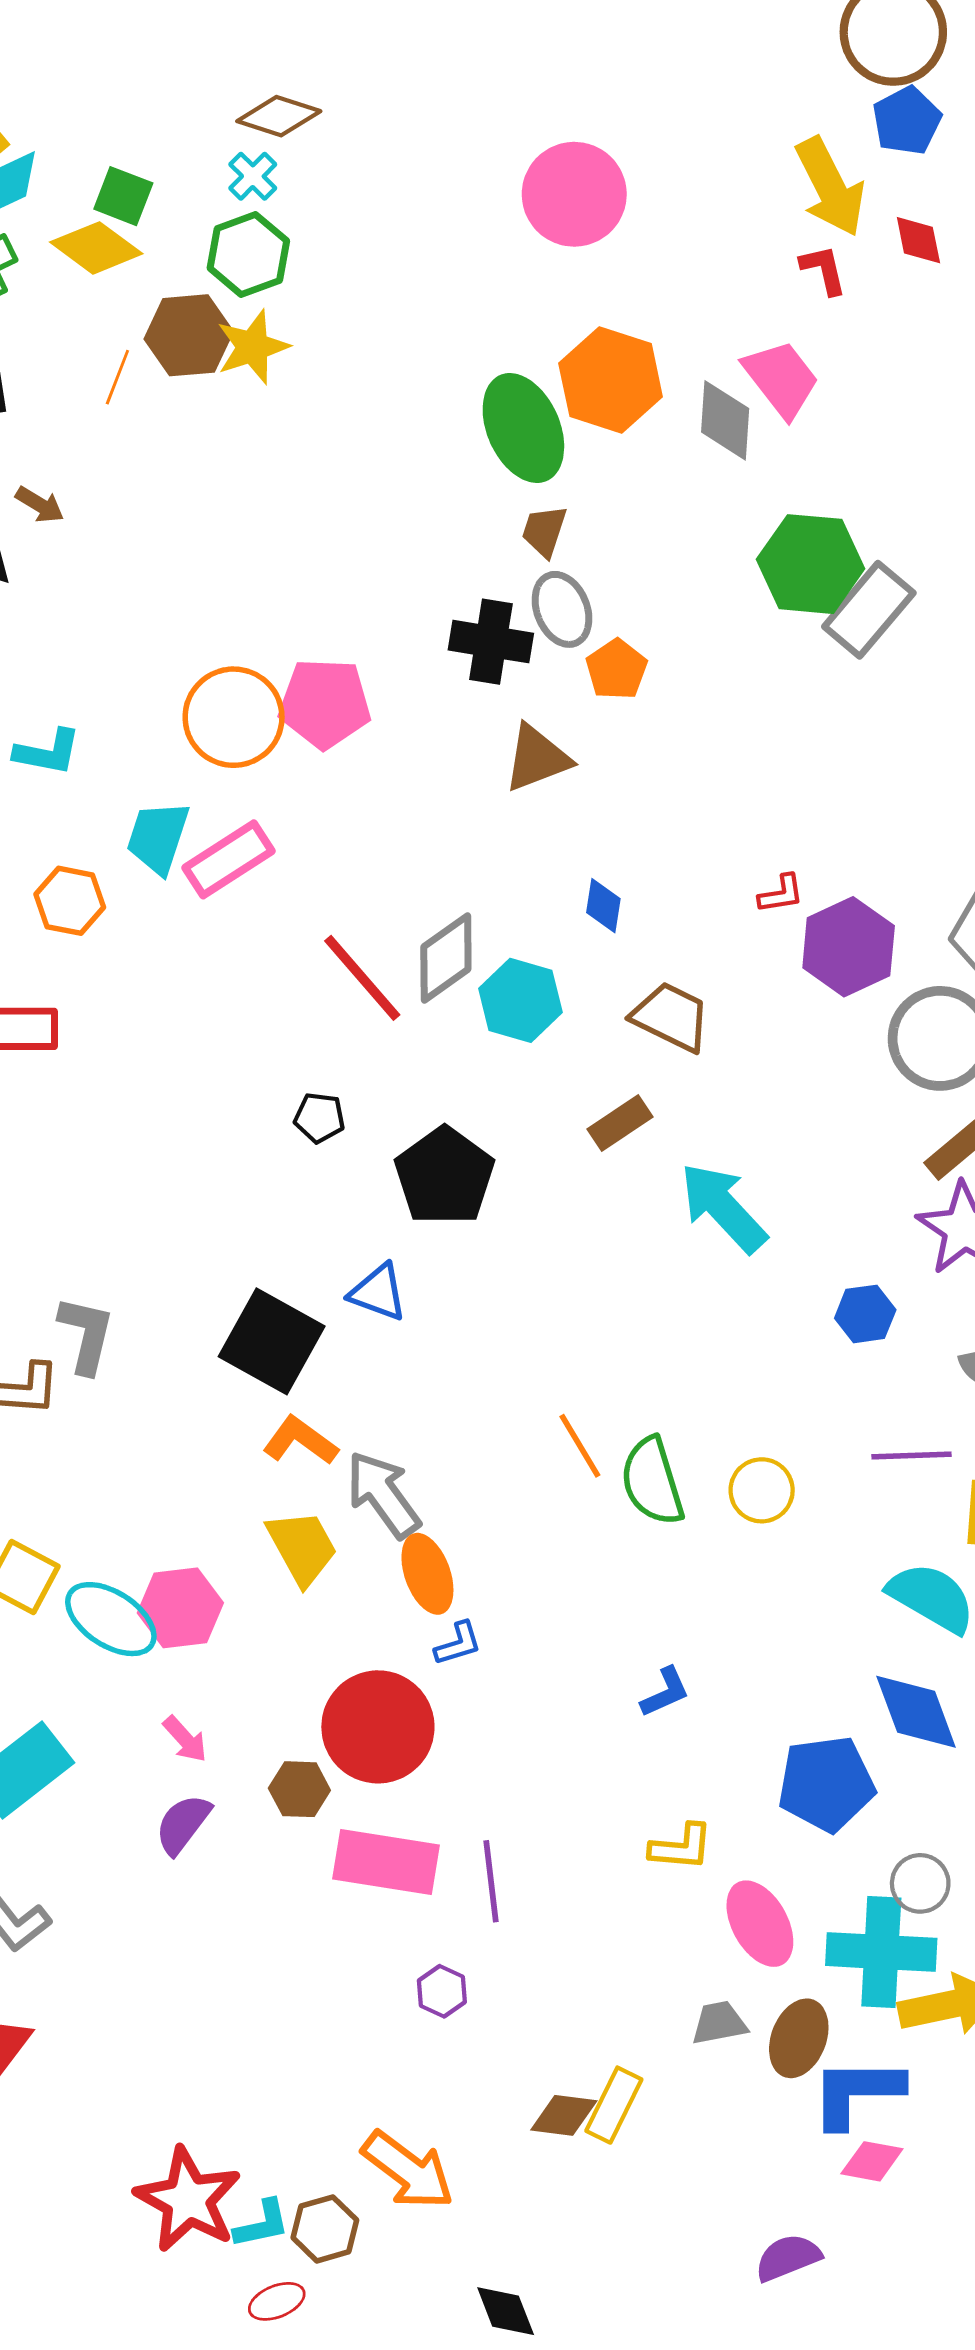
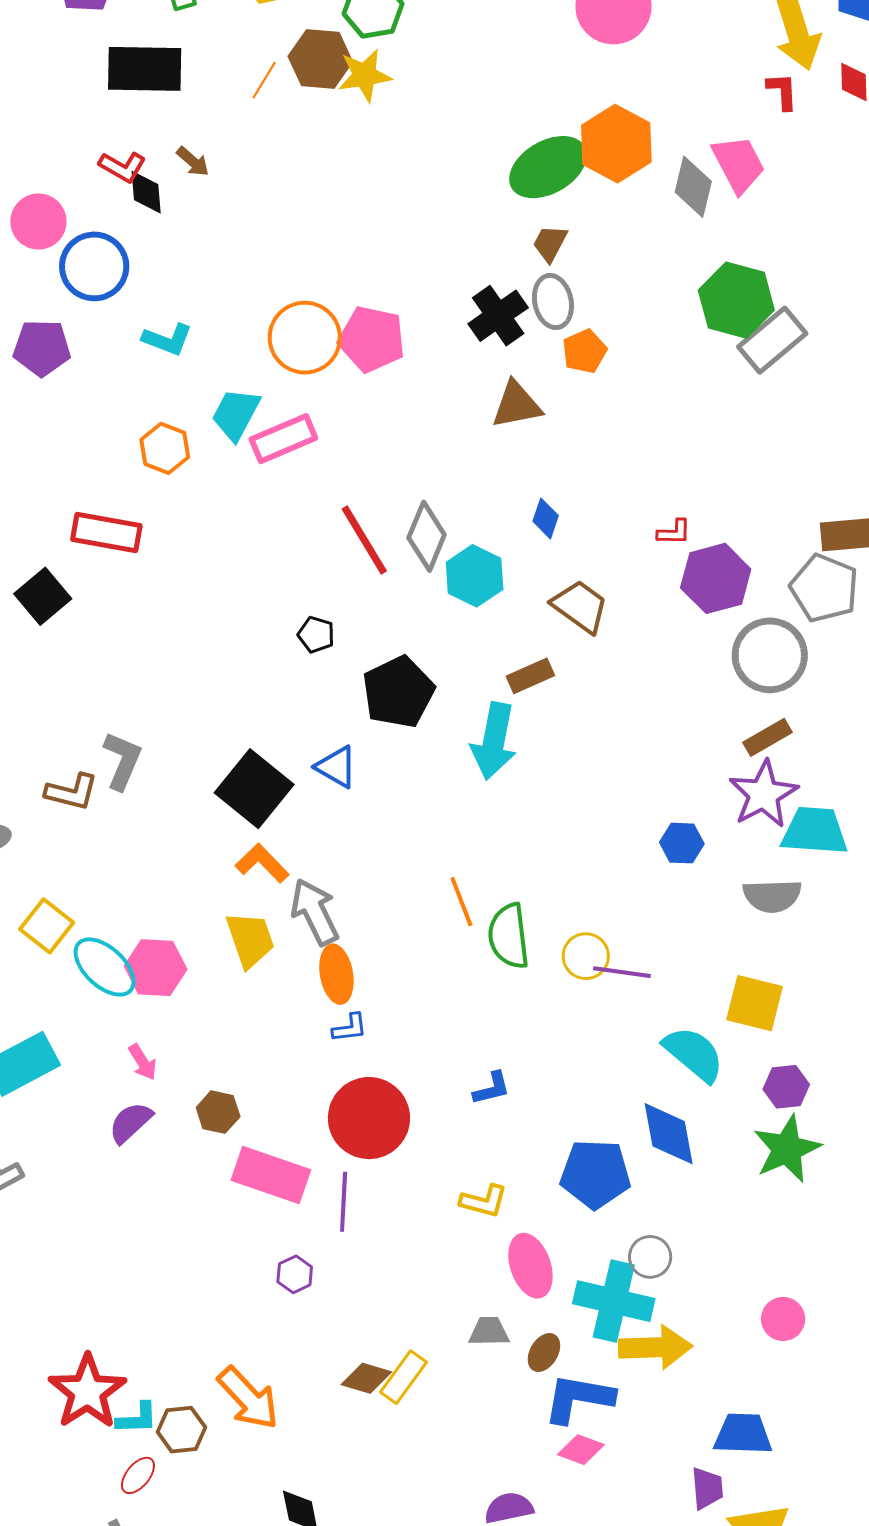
green ellipse: (523, 428) -> (548, 167), turned 74
black cross: (491, 642) -> (498, 316), turned 36
gray diamond: (446, 958) -> (427, 536), turned -42
cyan arrow: (723, 1208) -> (494, 741), moved, turned -136
purple line: (911, 1456) -> (622, 972), moved
red circle: (378, 1727) -> (369, 1118), moved
brown ellipse: (799, 2038) -> (544, 1353), size x0.7
red ellipse: (277, 2301) -> (138, 1475), turned -39

